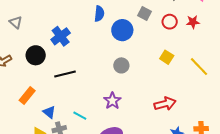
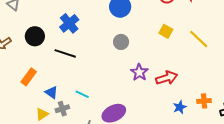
blue cross: (61, 36) -> (69, 23), moved
black line: (65, 74) -> (65, 53), turned 35
purple star: (112, 101) -> (139, 72), moved

